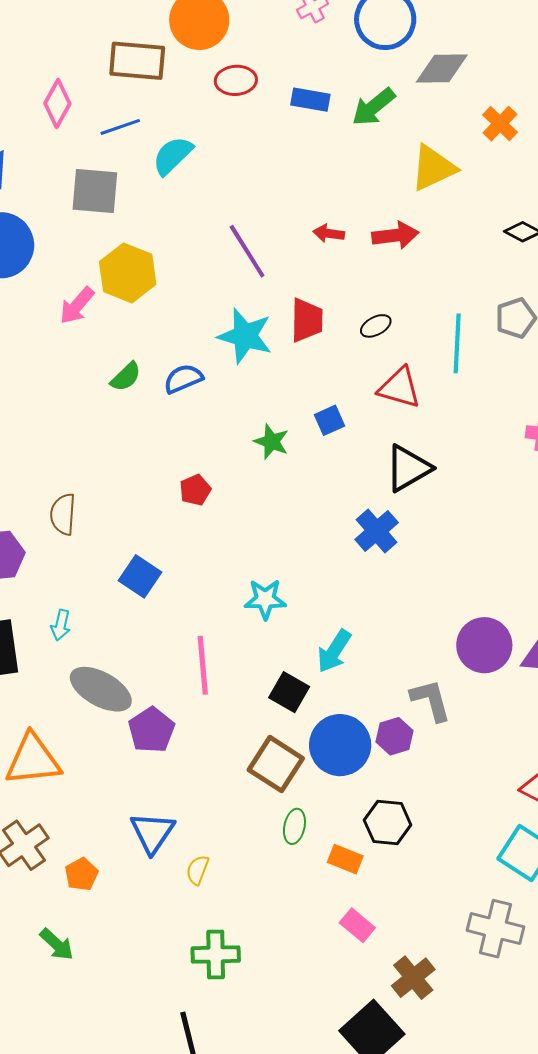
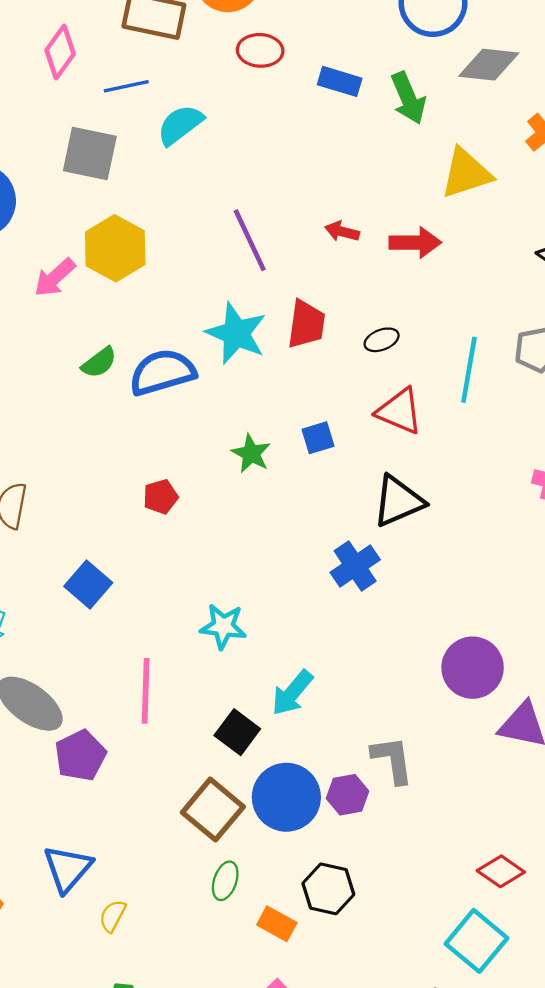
green arrow: (373, 107) -> (408, 98), turned -81
blue semicircle: (183, 379) -> (162, 372), size x1.5
purple circle: (484, 645) -> (473, 668), moved

